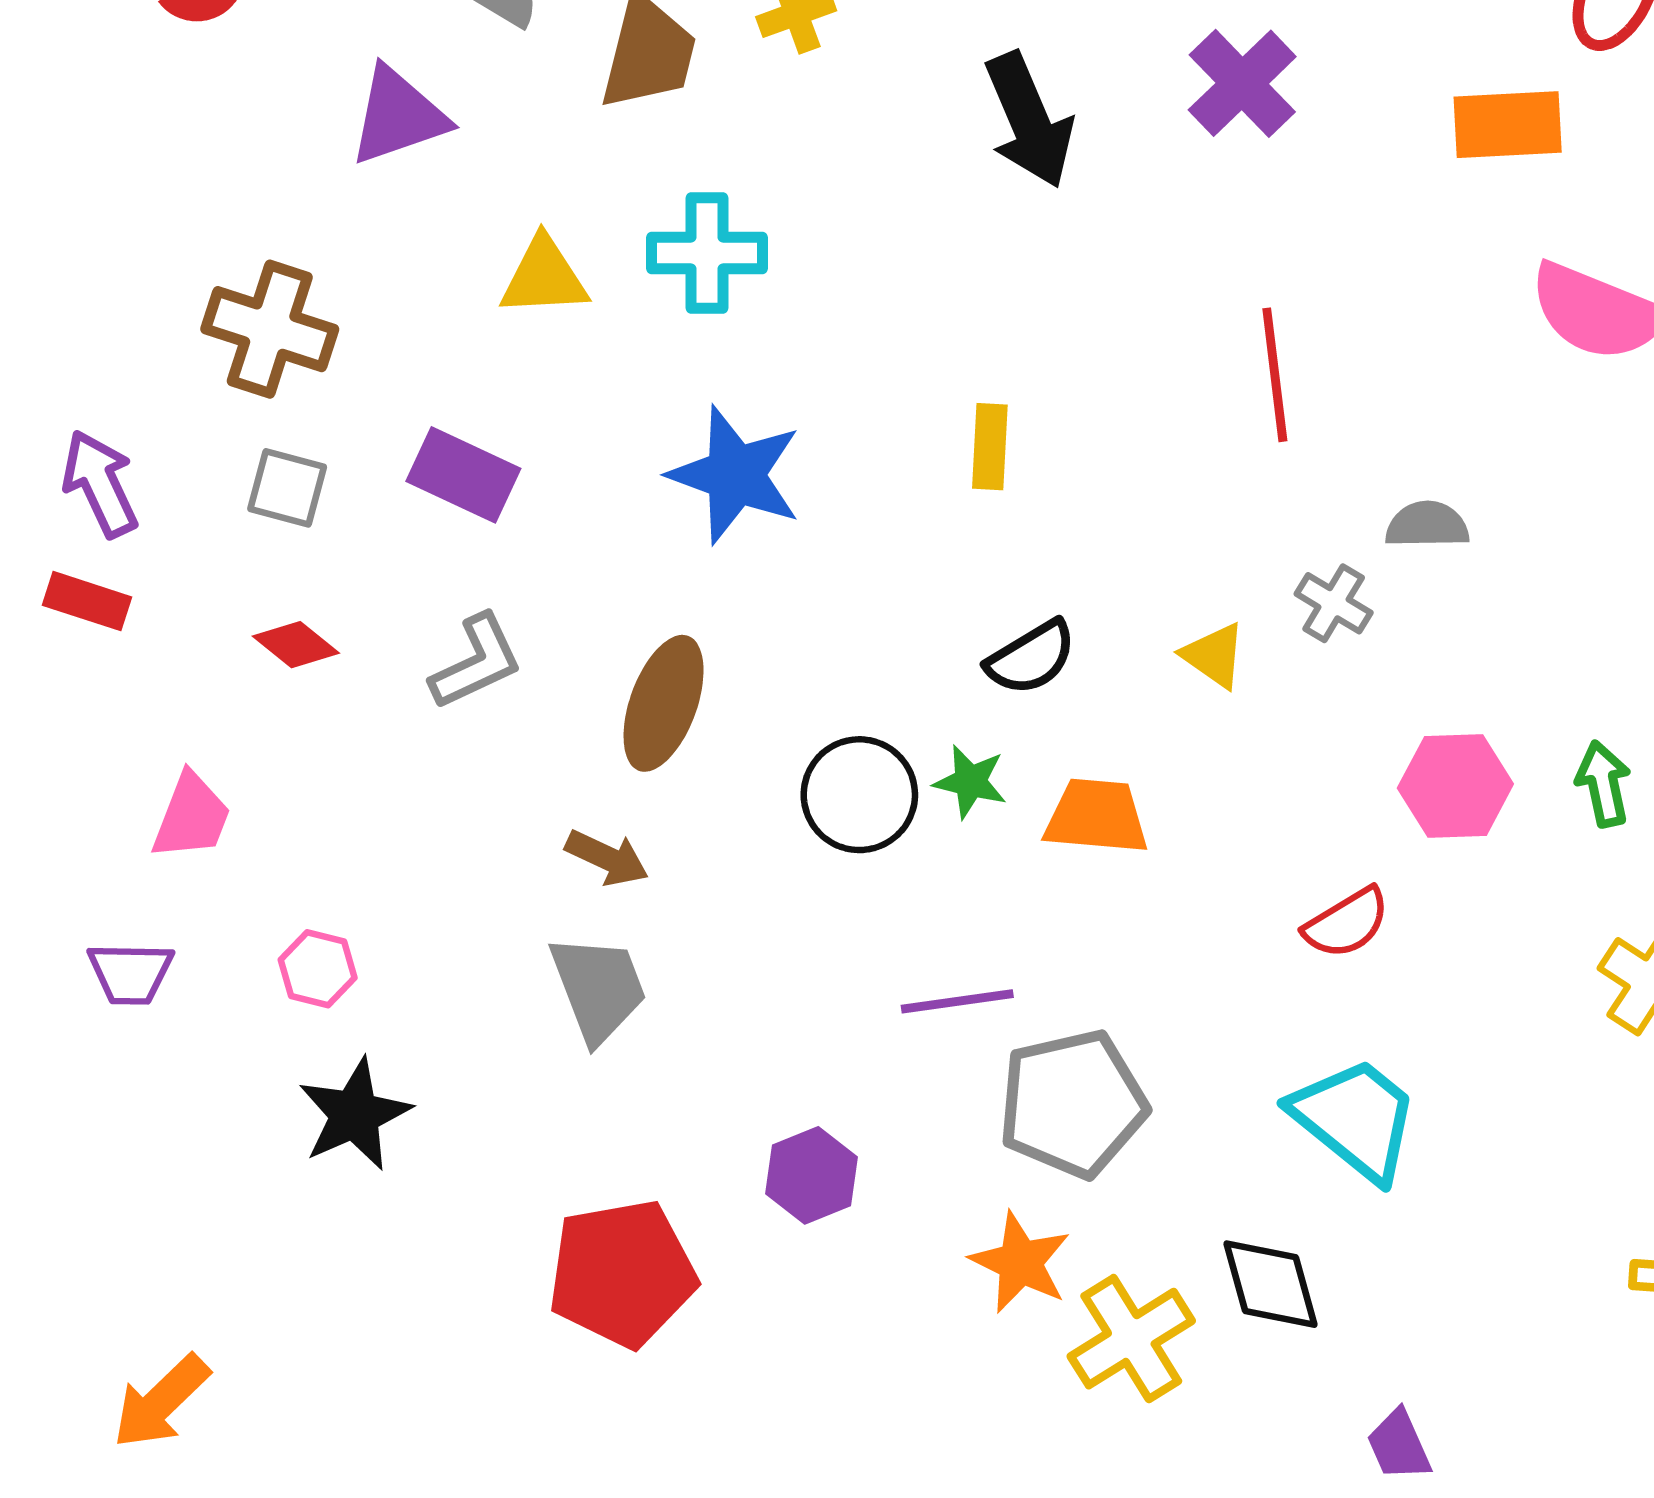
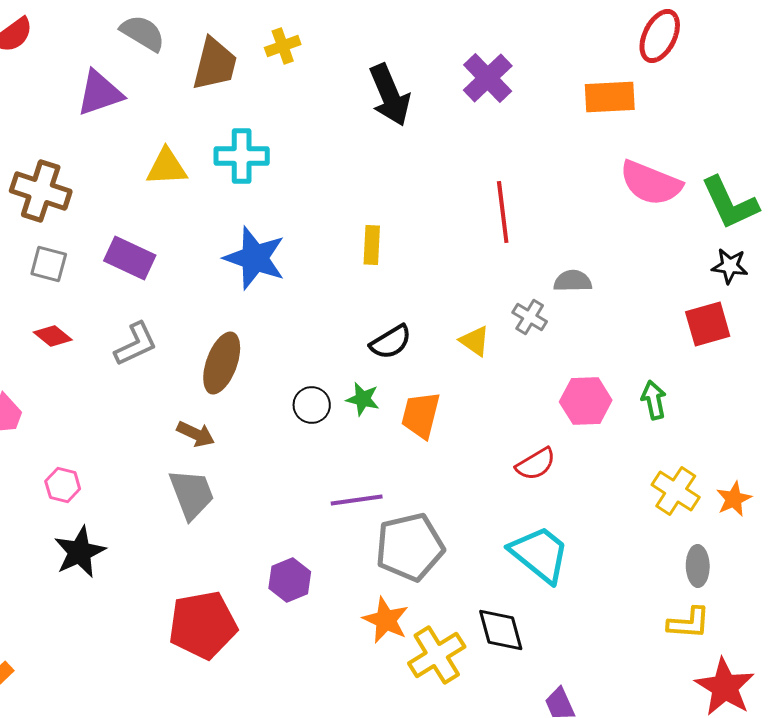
black circle: (859, 795) -> (312, 405), size x0.7
orange trapezoid: (1096, 816) -> (421, 415), turned -81

